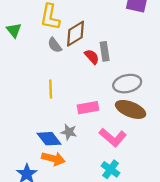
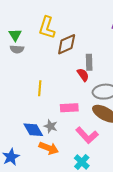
gray semicircle: (55, 45) -> (17, 49), moved, turned -56
red semicircle: (92, 57) -> (83, 75), moved
orange arrow: (53, 159) -> (49, 148), moved

